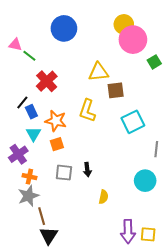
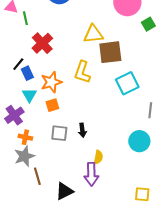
green line: (29, 56) -> (25, 18), turned 40
brown square: (116, 90) -> (110, 52), size x1.4
orange star: (56, 121) -> (51, 82), turned -30
purple arrow: (128, 231) -> (91, 174), moved
black triangle: (49, 235) -> (64, 191), moved, turned 30

